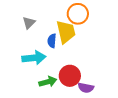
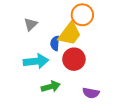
yellow trapezoid: (66, 32) -> (70, 34), turned 50
red circle: (70, 76) -> (74, 59), moved

